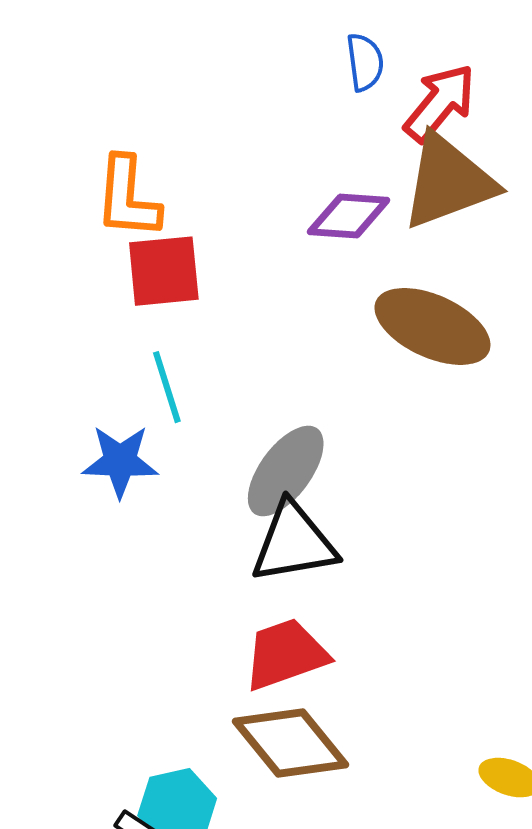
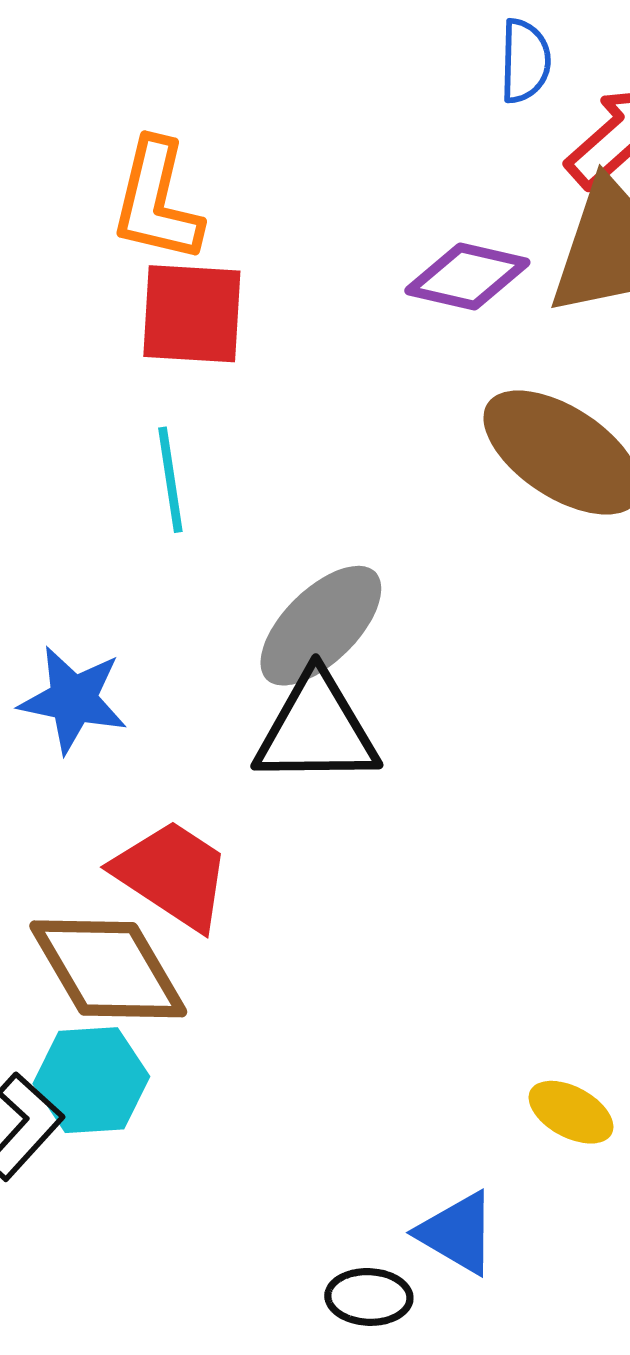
blue star: (120, 461) -> (73, 699), moved
red trapezoid: (286, 654) -> (173, 875), moved, turned 44
brown diamond: (291, 743) -> (108, 969), moved

